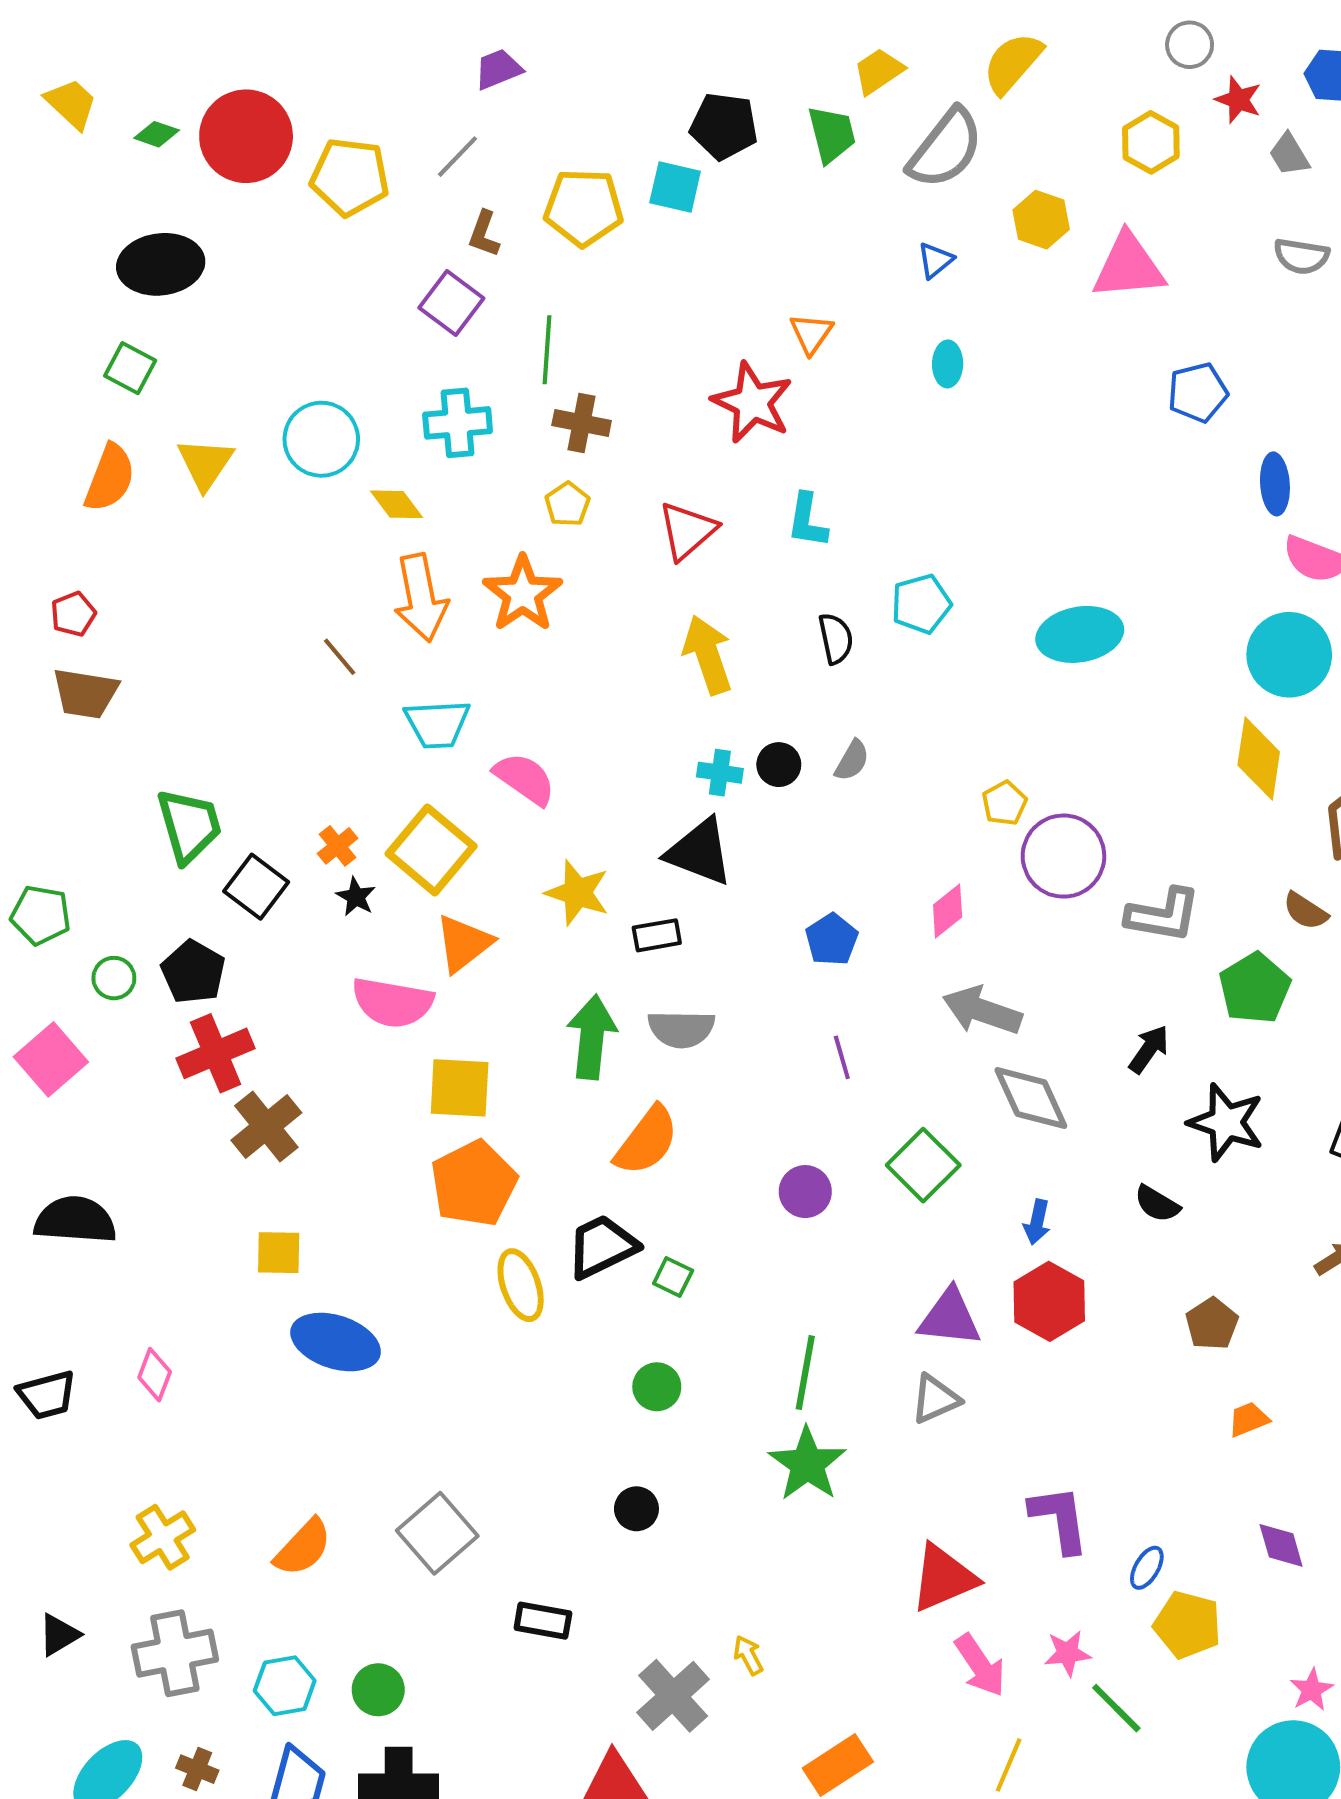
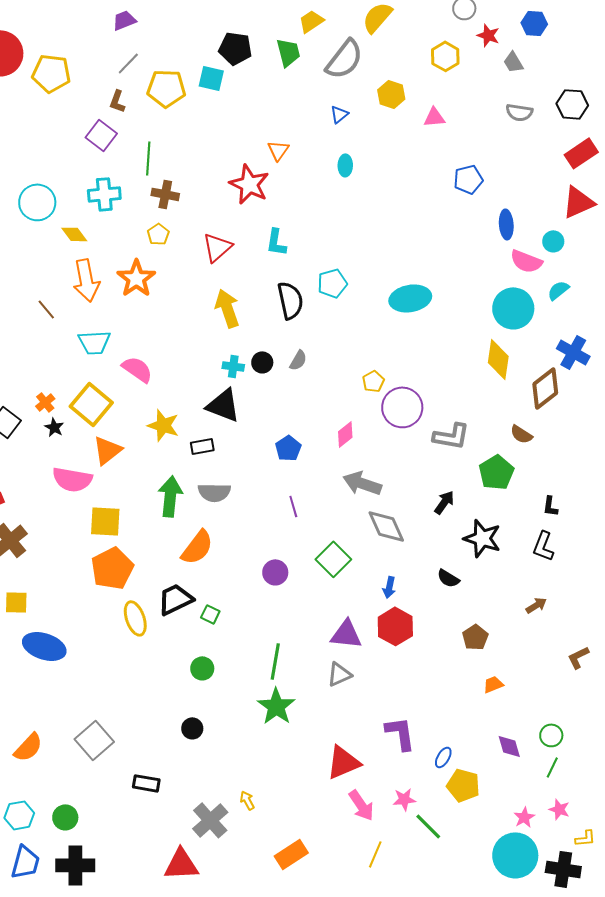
gray line: (458, 157) -> (128, 63), moved
pink triangle: (1129, 266) -> (434, 117), size x0.6
black semicircle: (836, 638) -> (290, 300), size x1.5

